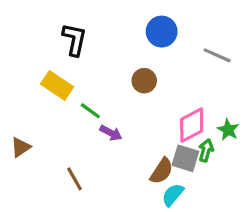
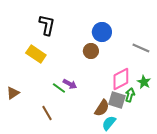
blue circle: (162, 32) -> (102, 32), moved
gray line: (217, 55) -> (141, 48), moved
green line: (90, 111) -> (59, 88), moved

